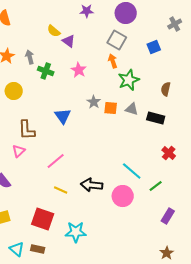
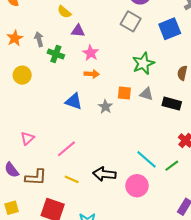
purple triangle: (69, 41) -> (78, 31), moved, turned -32
blue square: (154, 47) -> (170, 29), size x1.5
orange arrow: (113, 61) -> (92, 74), moved, turned 112
gray star: (94, 102) -> (105, 107), moved
blue triangle: (63, 116) -> (74, 101), turned -36
brown L-shape: (27, 130) -> (36, 177), moved, turned -85
green line: (156, 186) -> (172, 166), moved

